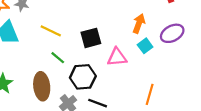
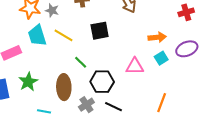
orange arrow: (139, 24) -> (157, 37), turned 60
yellow line: (51, 31) -> (63, 35), moved
black square: (91, 38) -> (100, 31), moved

